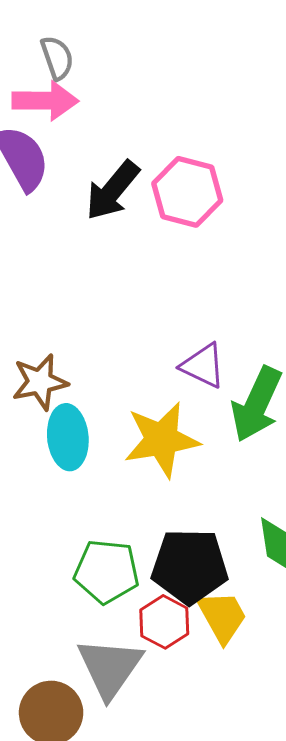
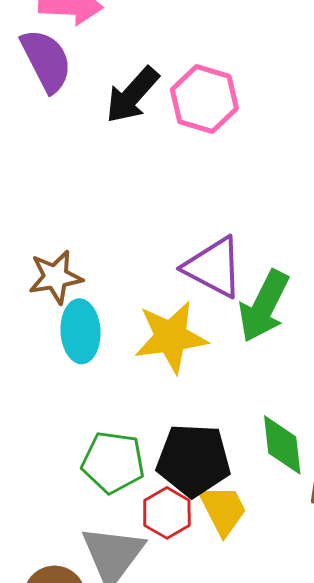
purple triangle: (203, 366) -> (214, 267), size x1.4

